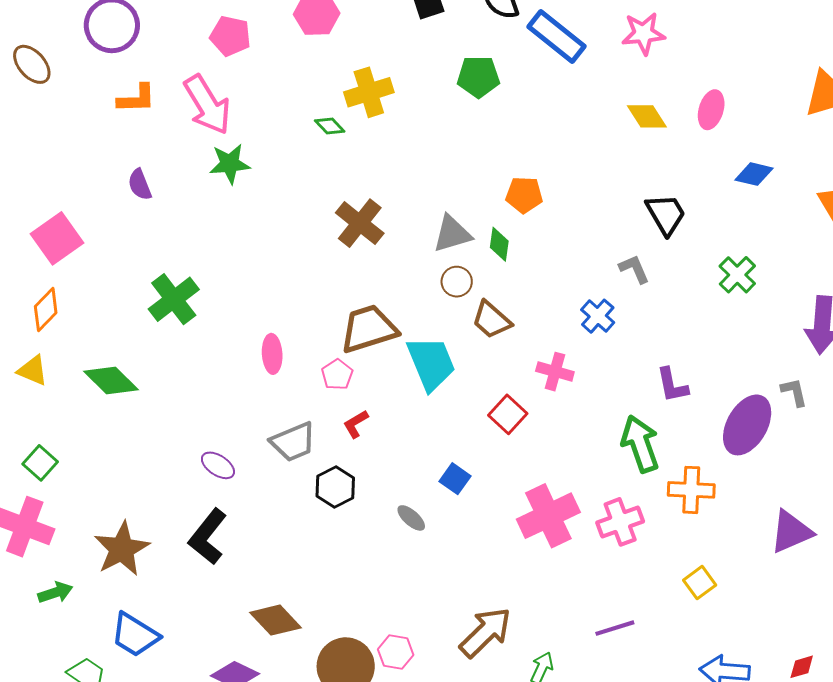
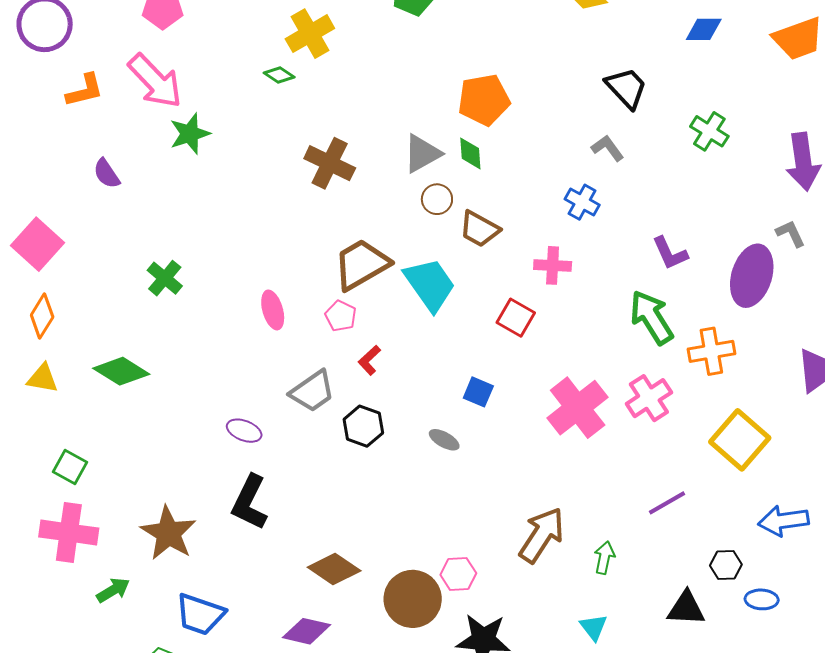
orange pentagon: (524, 195) -> (484, 100), size x1.4
green cross: (174, 299) -> (165, 278), size x0.7
yellow square: (700, 583) -> (740, 440), size x1.8

